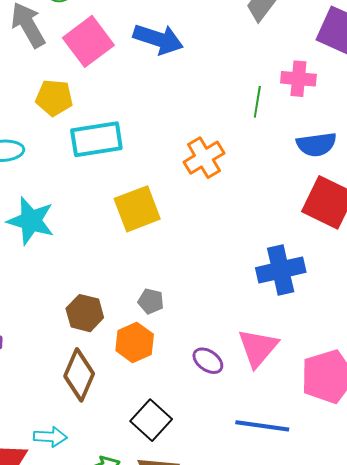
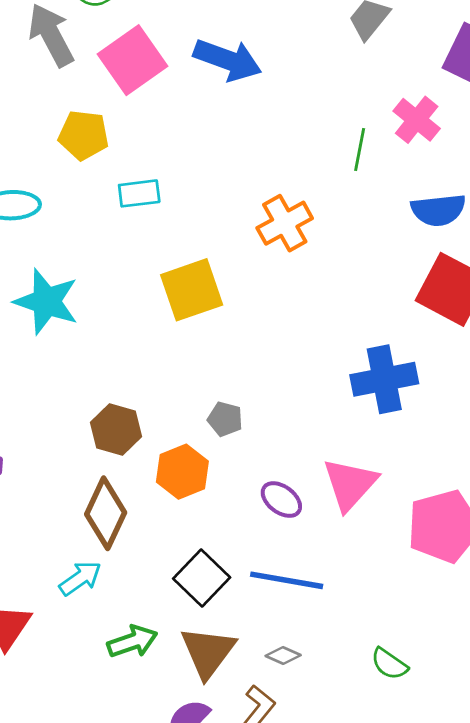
pink cross: (298, 79) -> (417, 120), turned 32
cyan rectangle: (96, 139) -> (139, 193), size x0.6
gray pentagon: (151, 301) -> (225, 419), moved
blue line: (262, 426) -> (287, 580), moved
cyan arrow: (50, 437) -> (80, 578), moved, turned -40

